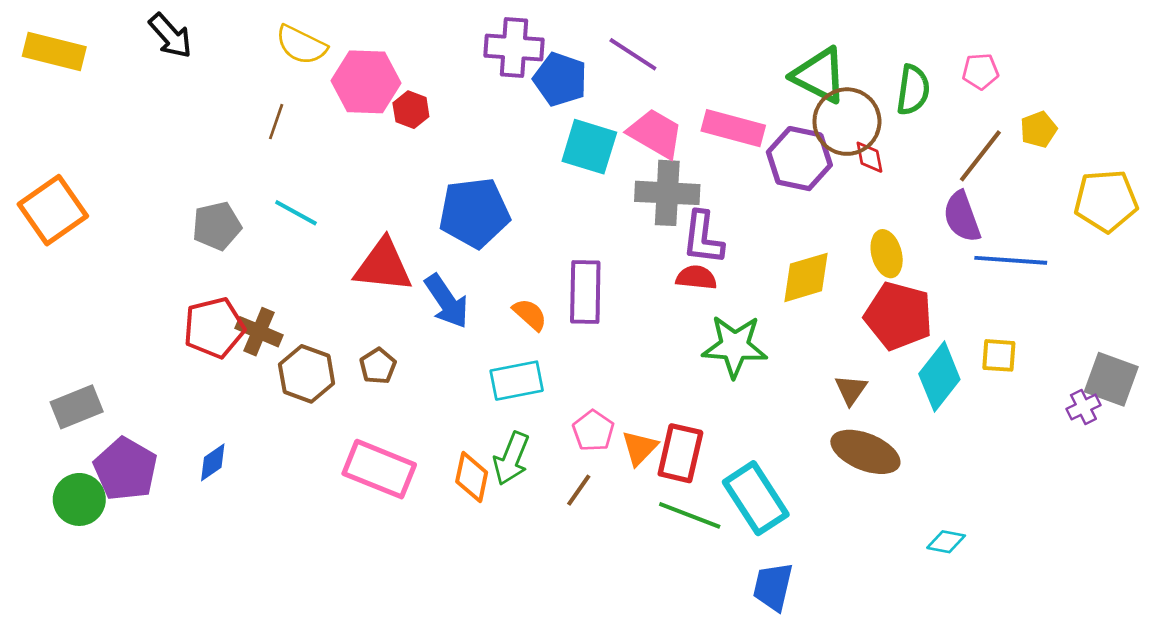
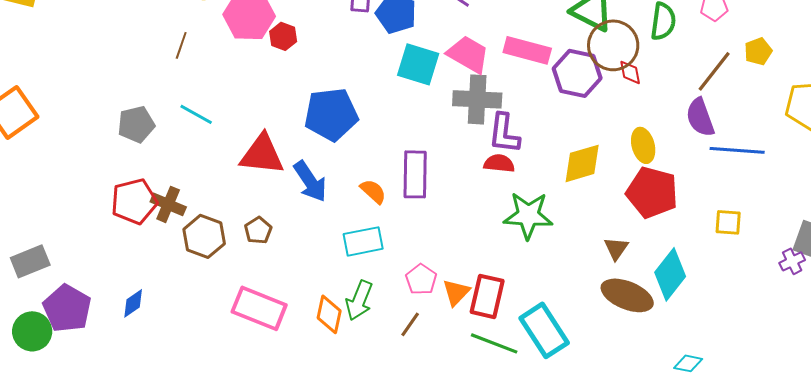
cyan diamond: (939, 377) -> (670, 274), moved

